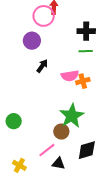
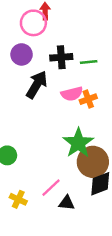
black cross: (86, 31) -> (61, 57), moved
black arrow: (42, 66) -> (37, 85), size x1.6
brown circle: (61, 132) -> (93, 162), moved, size x1.6
yellow cross: (19, 165) -> (18, 199), moved

